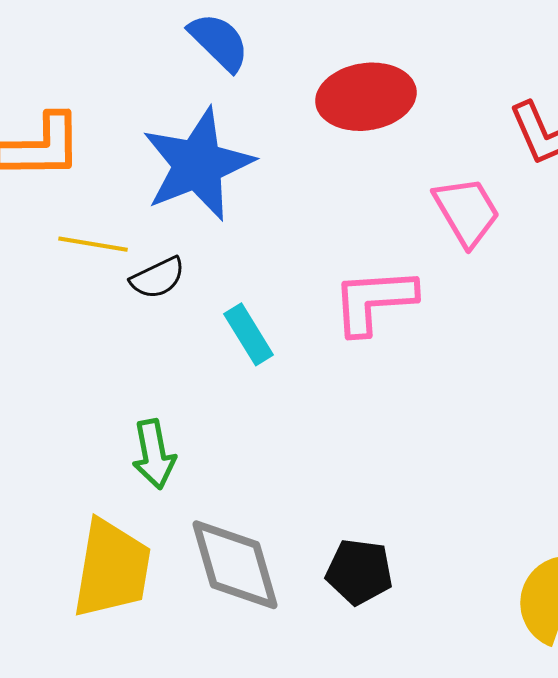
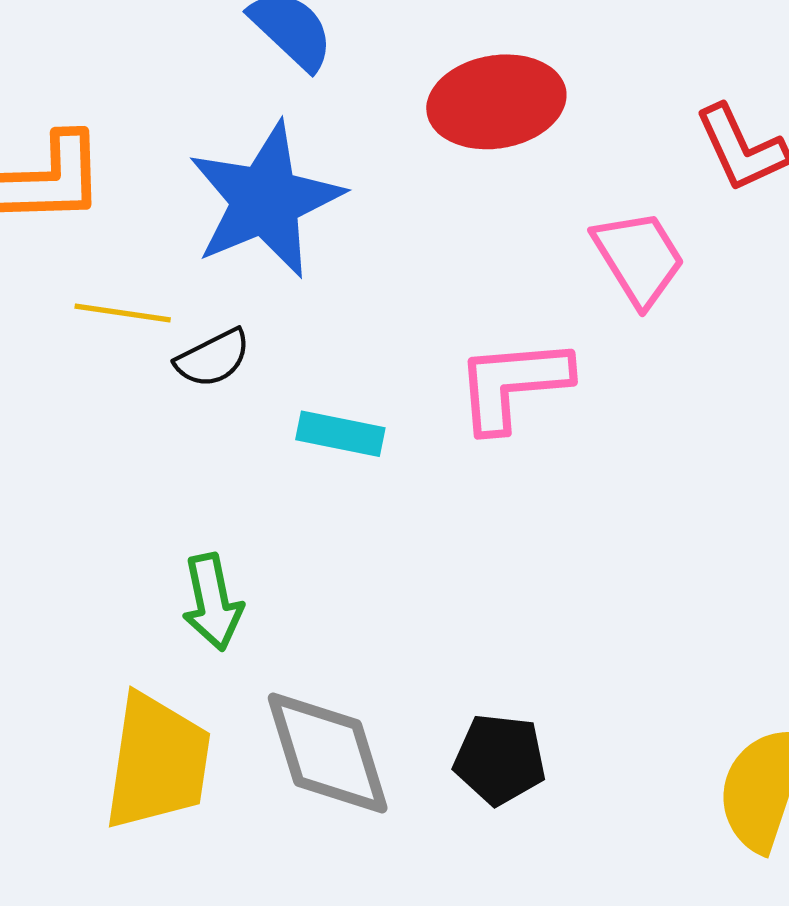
cyan rectangle: (249, 334) -> (340, 434), turned -46

